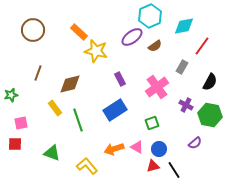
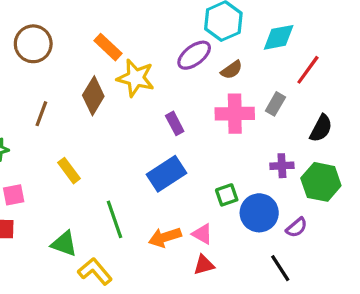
brown diamond: (70, 84) -> (93, 96), moved, turned -45
pink cross: (157, 87) -> (235, 114), moved, turned 35
purple cross: (186, 105) -> (282, 166), turned -32
green line: (78, 120) -> (114, 219), moved
blue circle: (159, 149) -> (259, 213), moved, size x1.5
yellow L-shape: (87, 166) -> (95, 271), moved
red triangle: (153, 166) -> (204, 265), moved
black line: (174, 170) -> (280, 268), moved

